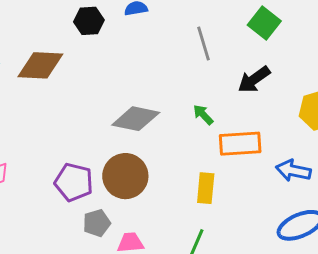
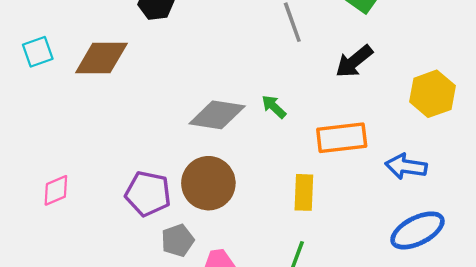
green arrow: (203, 115) -> (274, 107), moved

